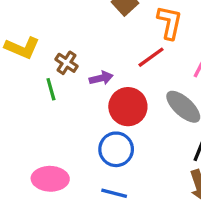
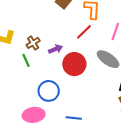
brown cross: (67, 63) -> (33, 43), turned 32
blue circle: (116, 149) -> (49, 91), moved

